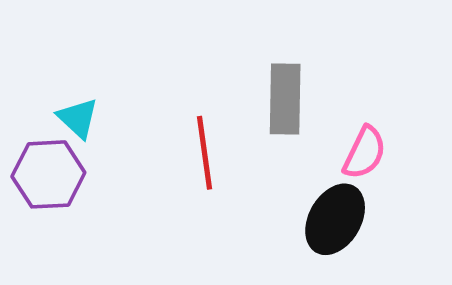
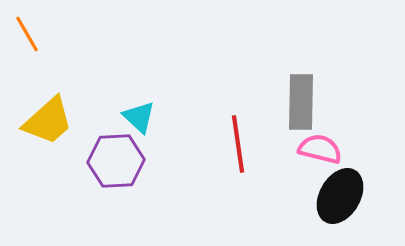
pink semicircle: (365, 153) -> (320, 149), moved, turned -102

